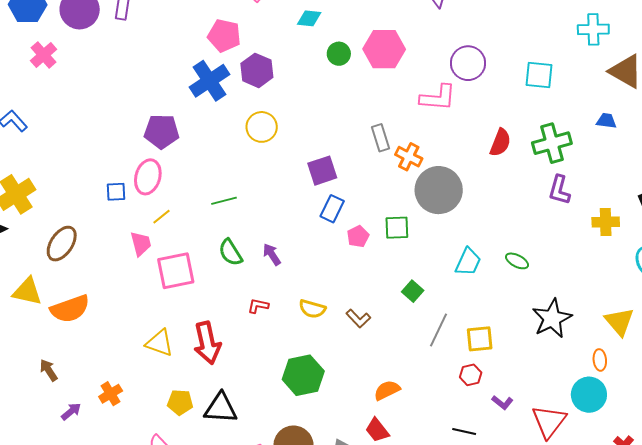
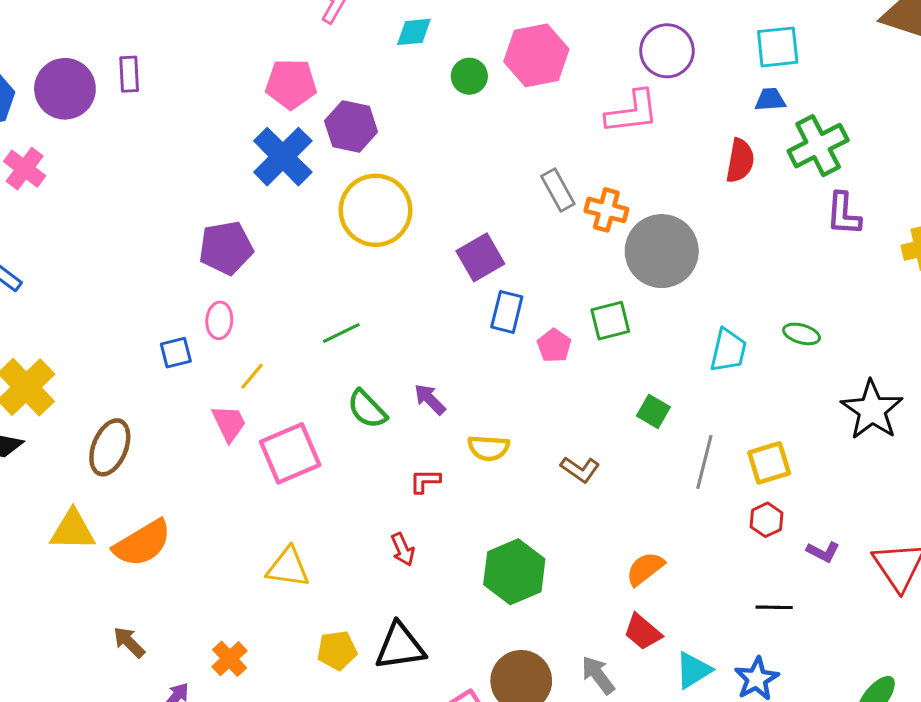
blue trapezoid: (606, 121) -> (770, 100), moved
yellow circle: (262, 127) -> (376, 210), size x1.5
pink ellipse: (148, 177) -> (219, 320), size x0.7
yellow semicircle: (312, 309) -> (488, 448), moved
red arrow: (207, 343) -> (403, 549), moved, size x0.5

